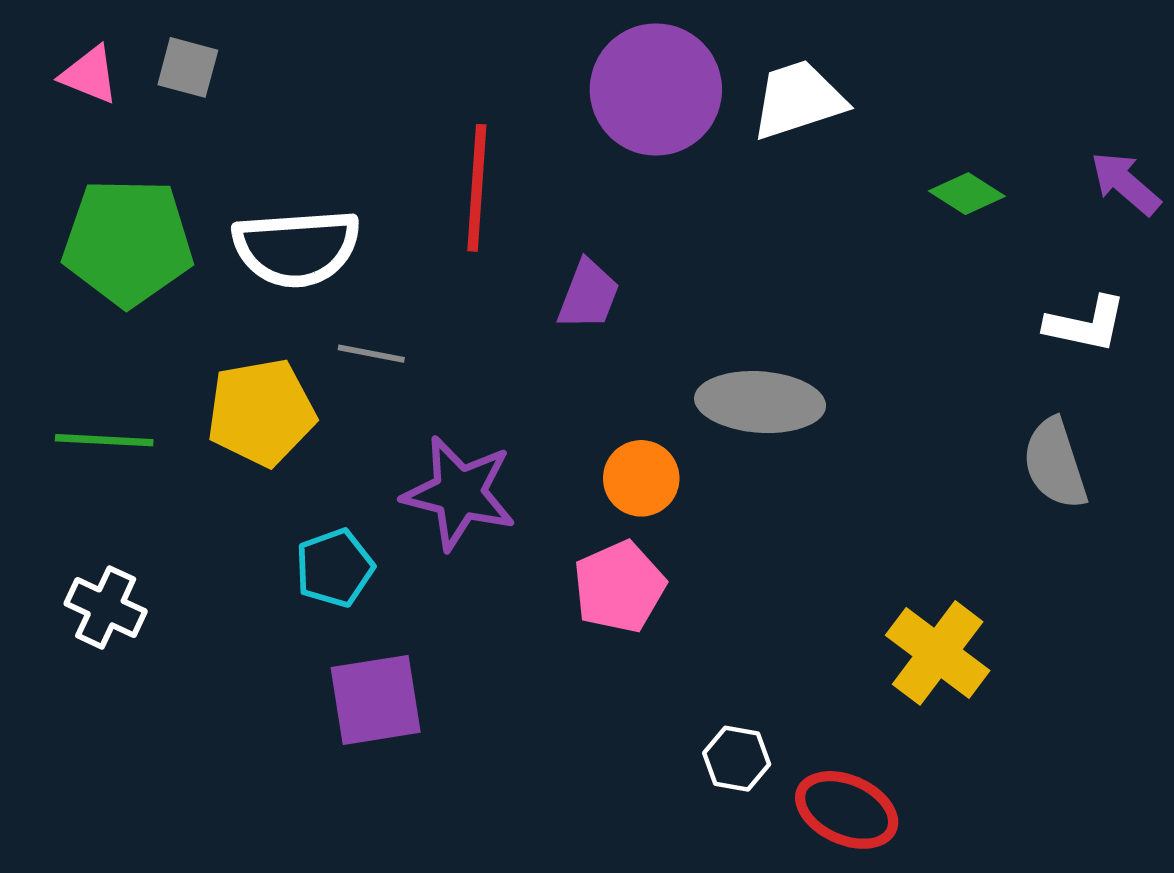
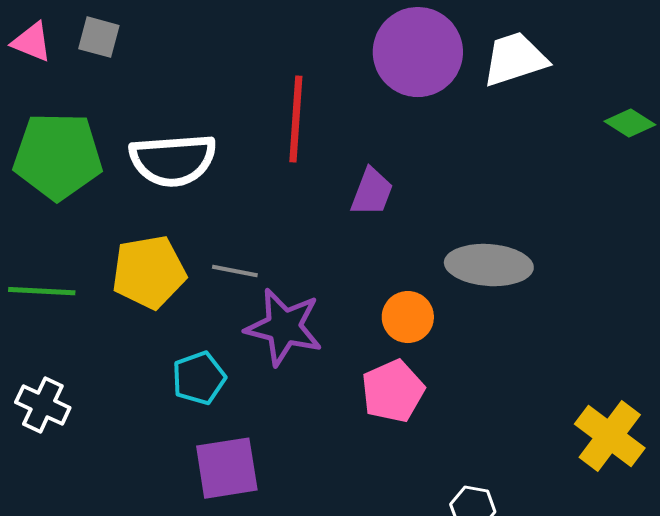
gray line: (371, 354) -> (235, 271), moved

